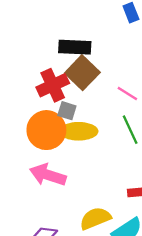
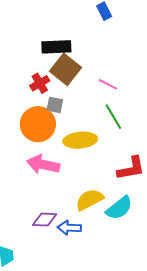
red cross: (53, 85) -> (40, 83), size x0.7
yellow ellipse: (79, 131) -> (80, 140), moved

